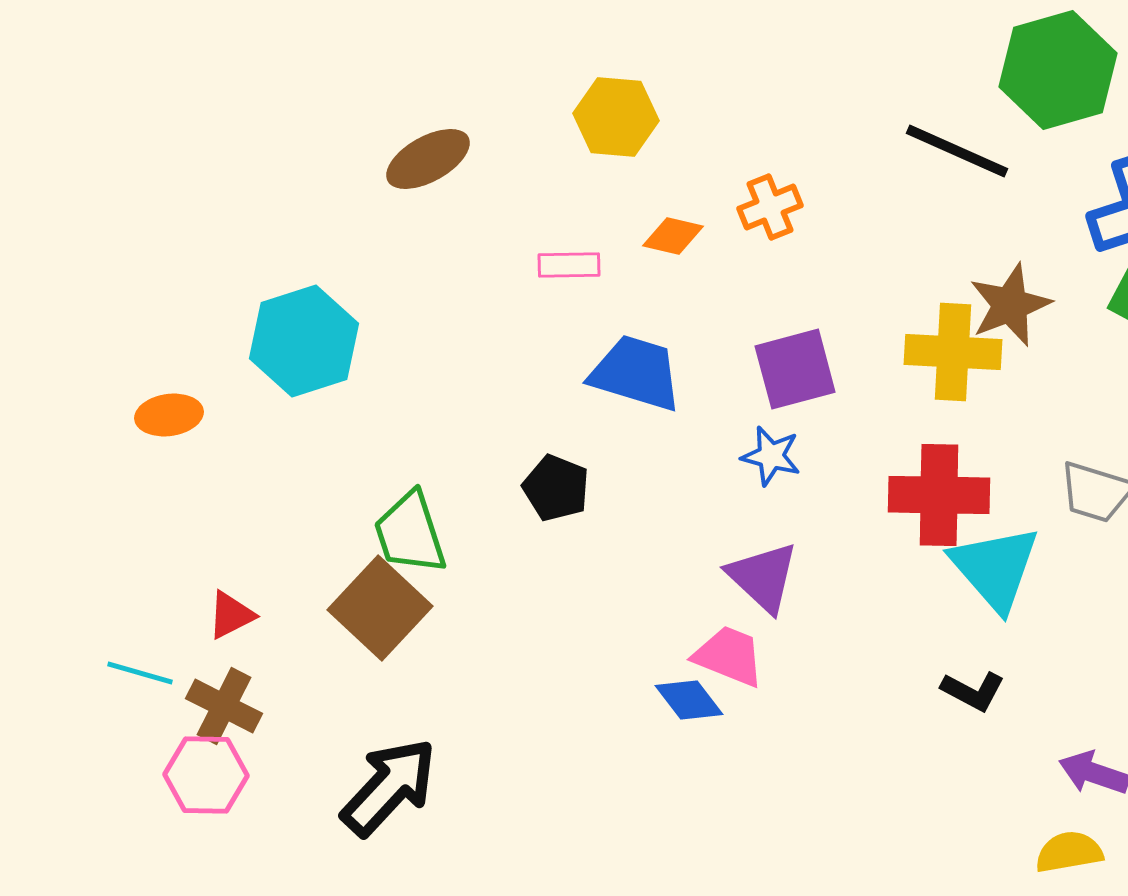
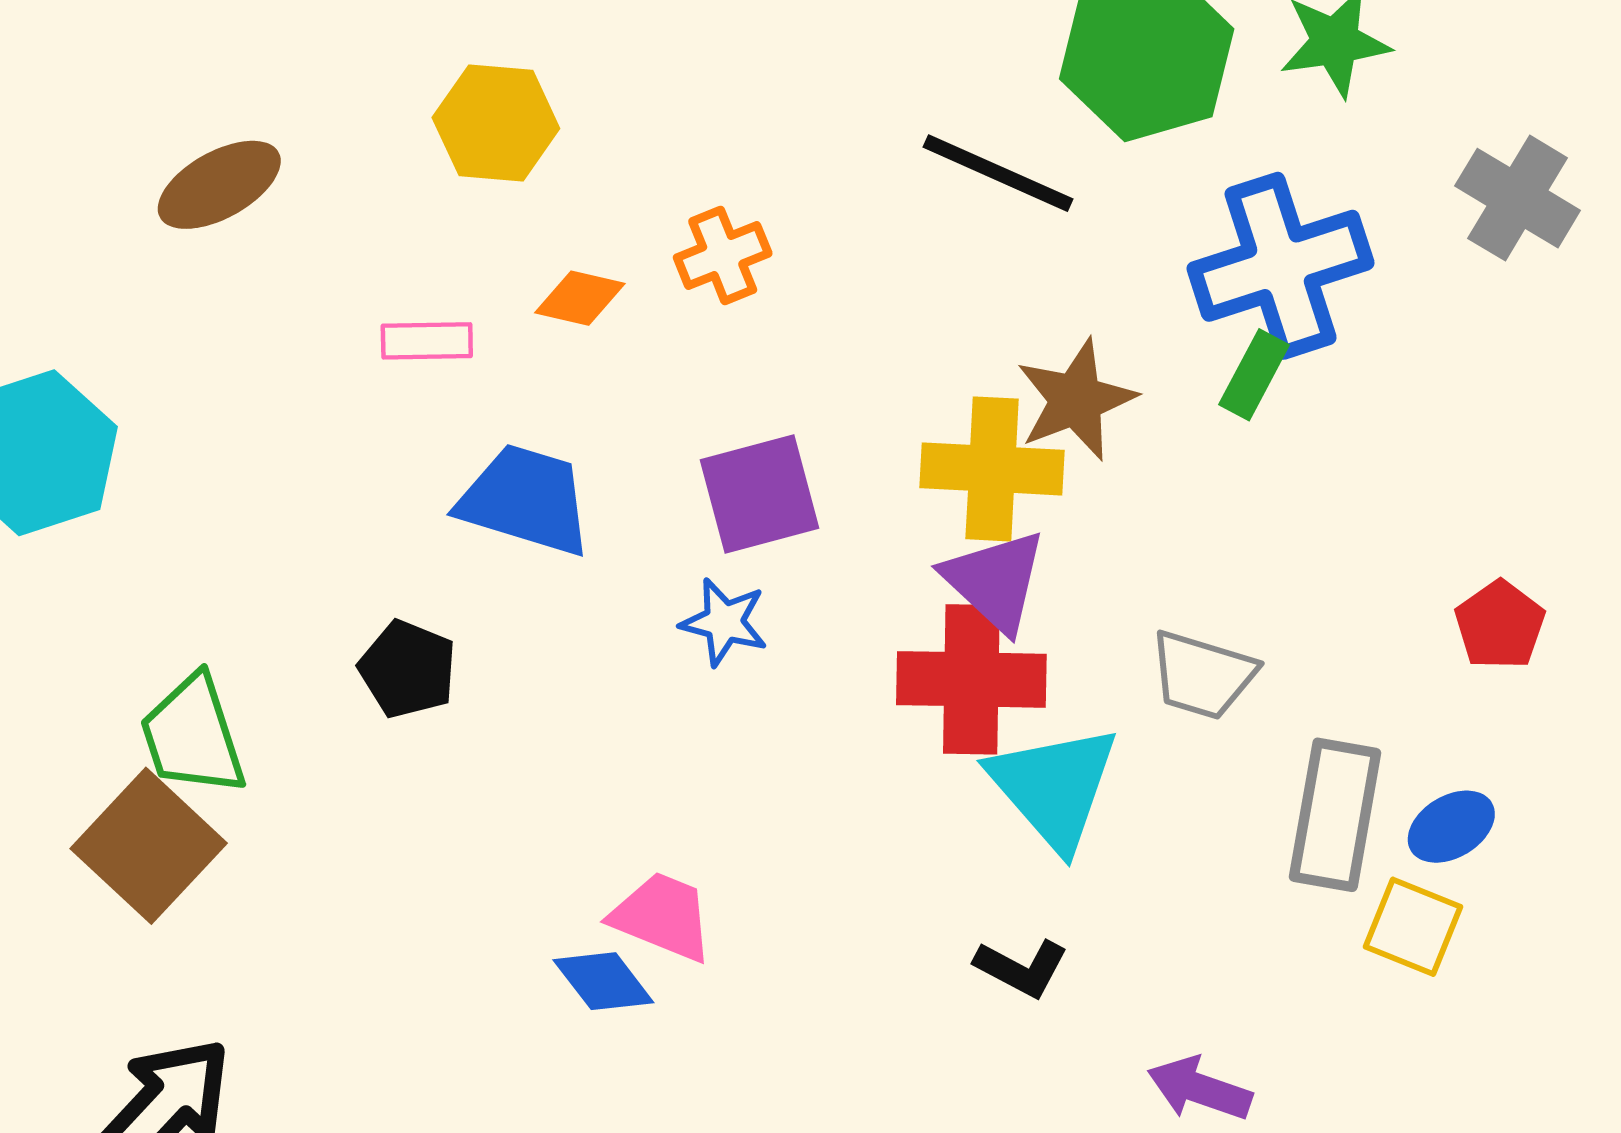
purple triangle: (763, 577) -> (995, 581), moved

